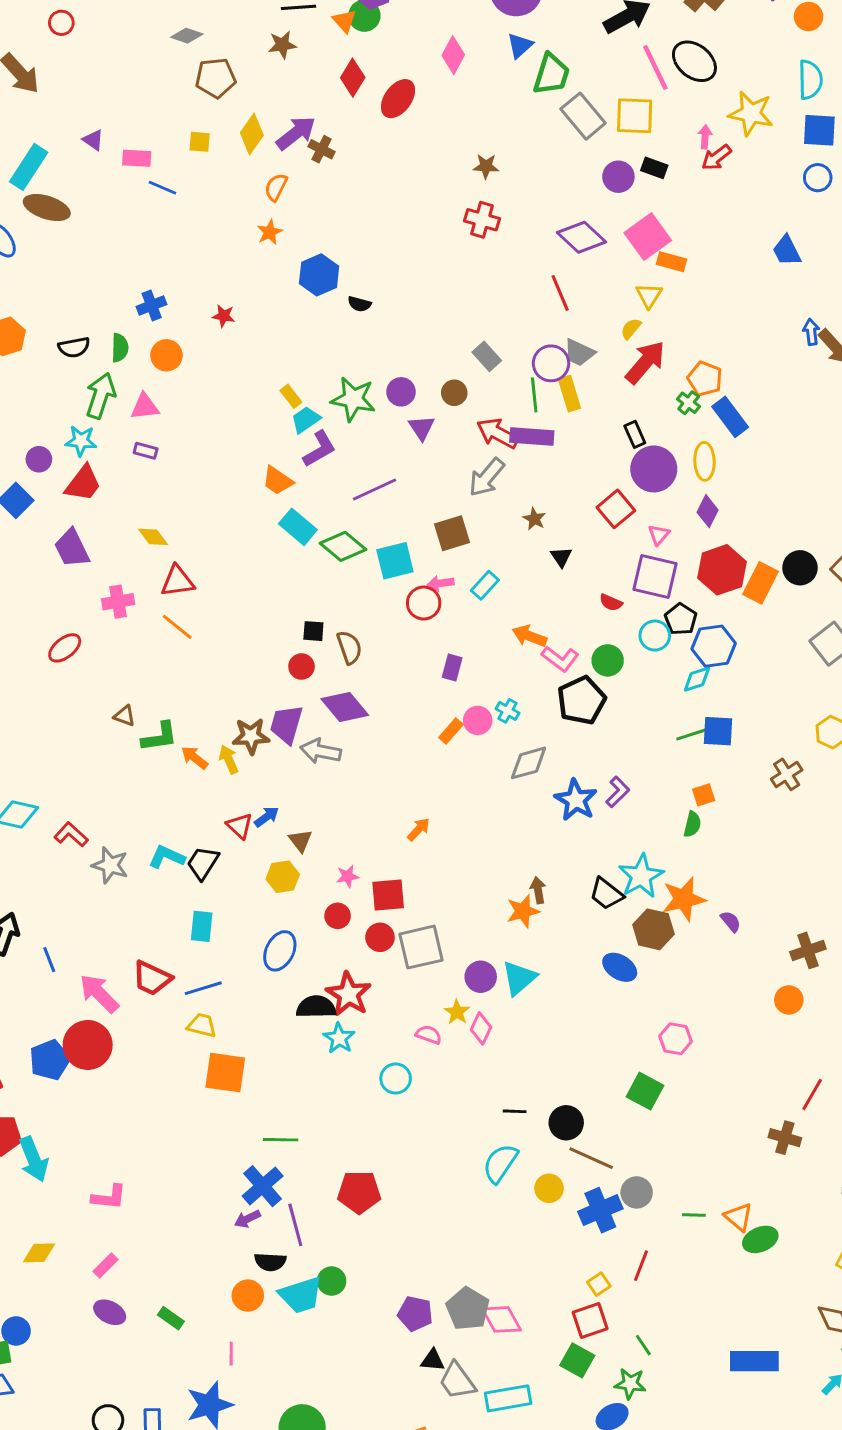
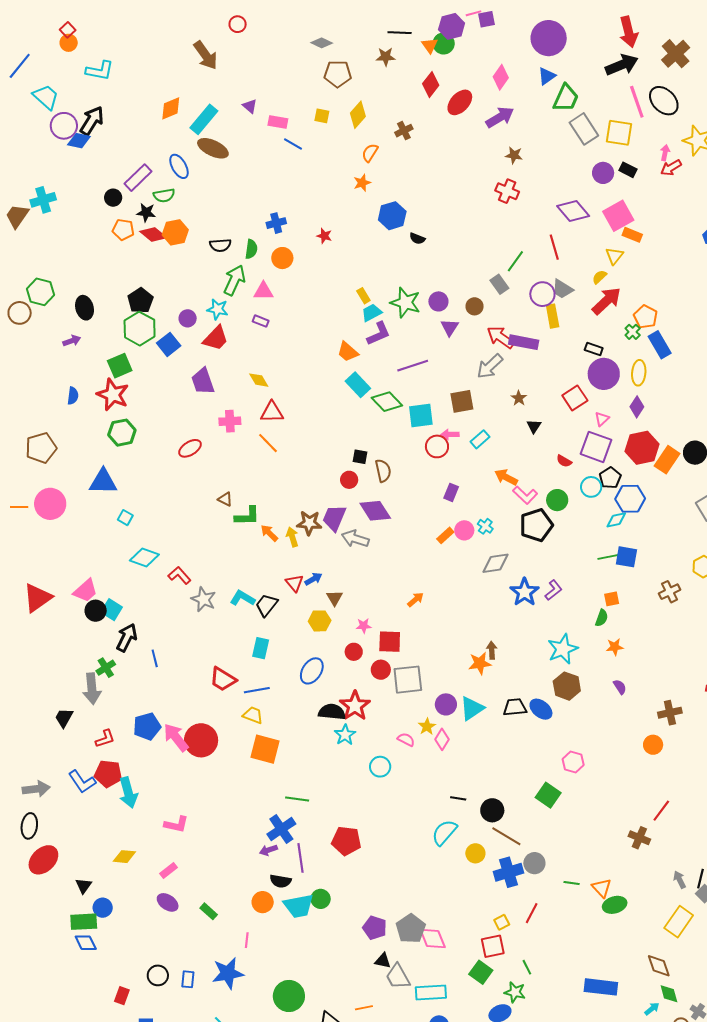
purple arrow: (296, 133) -> (500, 117), moved
brown cross: (322, 149) -> (404, 131), turned 30
green line: (534, 395) -> (515, 261), moved, turned 35
black rectangle: (635, 434) -> (594, 349), turned -54
black trapezoid: (606, 894) -> (515, 707), moved, turned 130
orange star: (684, 899) -> (615, 647), moved, size x0.6
pink arrow: (99, 993) -> (176, 737), moved
red circle: (88, 1045) -> (201, 740), moved

